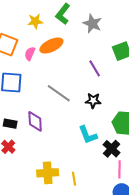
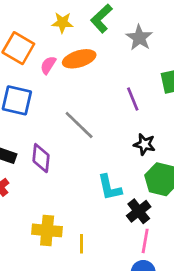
black star: (93, 101) -> (144, 144), moved

